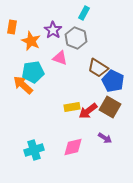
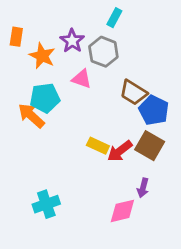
yellow rectangle: (72, 107) -> (98, 146), turned 35
purple arrow: (105, 138) -> (143, 188), turned 72
pink diamond: (73, 147) -> (122, 211), moved

